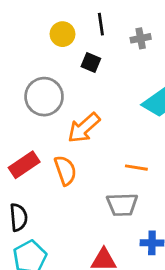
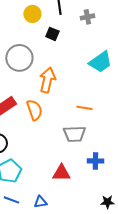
orange arrow: (84, 128) -> (47, 80), turned 145

